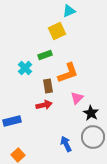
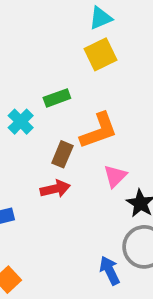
yellow square: (57, 31) -> (101, 54), moved
brown rectangle: (48, 86) -> (62, 154), turned 32
blue arrow: (66, 144) -> (110, 270), moved

